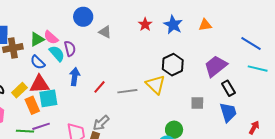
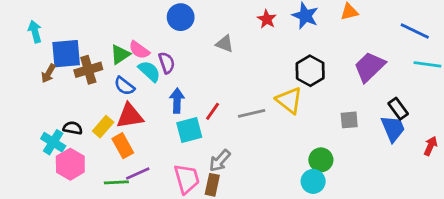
gray triangle: (105, 32) -> (225, 44), moved
black rectangle: (228, 88) -> (398, 109), moved
cyan square: (48, 98) -> (189, 130), moved

